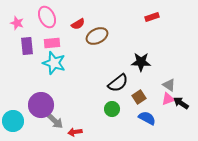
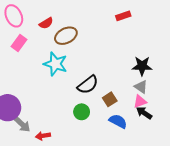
pink rectangle: (52, 43) -> (19, 43), turned -49
black star: (141, 62) -> (142, 66), moved
cyan star: (54, 63) -> (55, 64), moved
black arrow: (181, 103) -> (144, 113), moved

